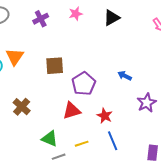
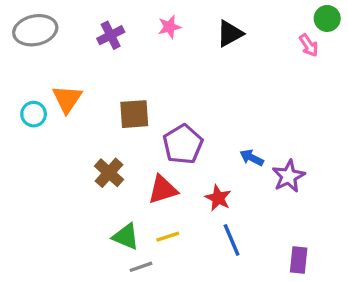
blue arrow: (125, 76) -> (252, 158), moved
brown cross: (22, 107) -> (109, 173), moved
yellow line: (82, 144) -> (168, 237), moved

